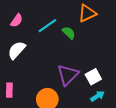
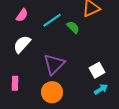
purple triangle: (68, 75) -> (54, 64), moved

